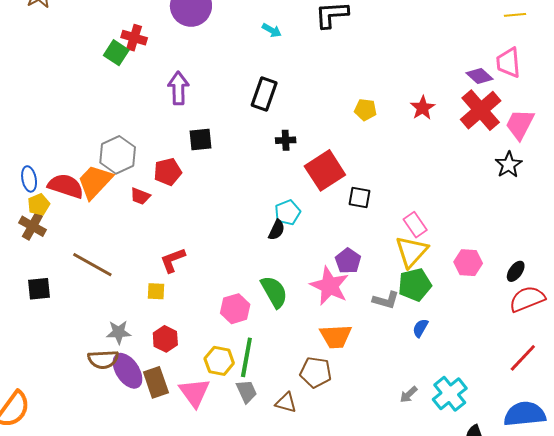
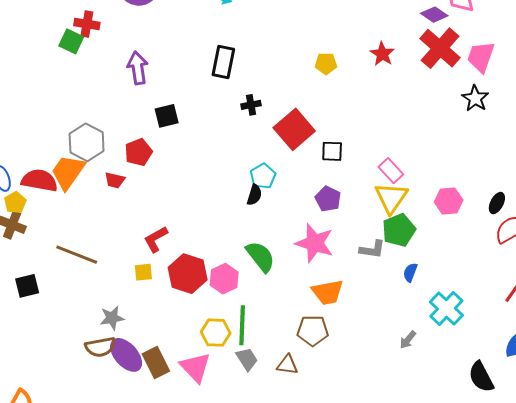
purple pentagon: (348, 261) -> (328, 199), moved
red hexagon: (165, 339) -> (188, 274), moved, size x1.5
cyan cross: (450, 394) -> (446, 309), moved

